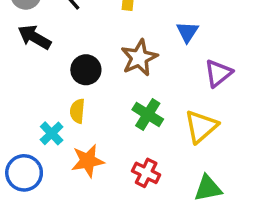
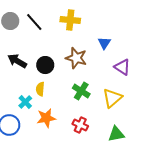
black arrow: (34, 37) -> (17, 61), moved
brown star: (139, 58) -> (76, 58), turned -30
purple triangle: (218, 73) -> (122, 67), turned -48

